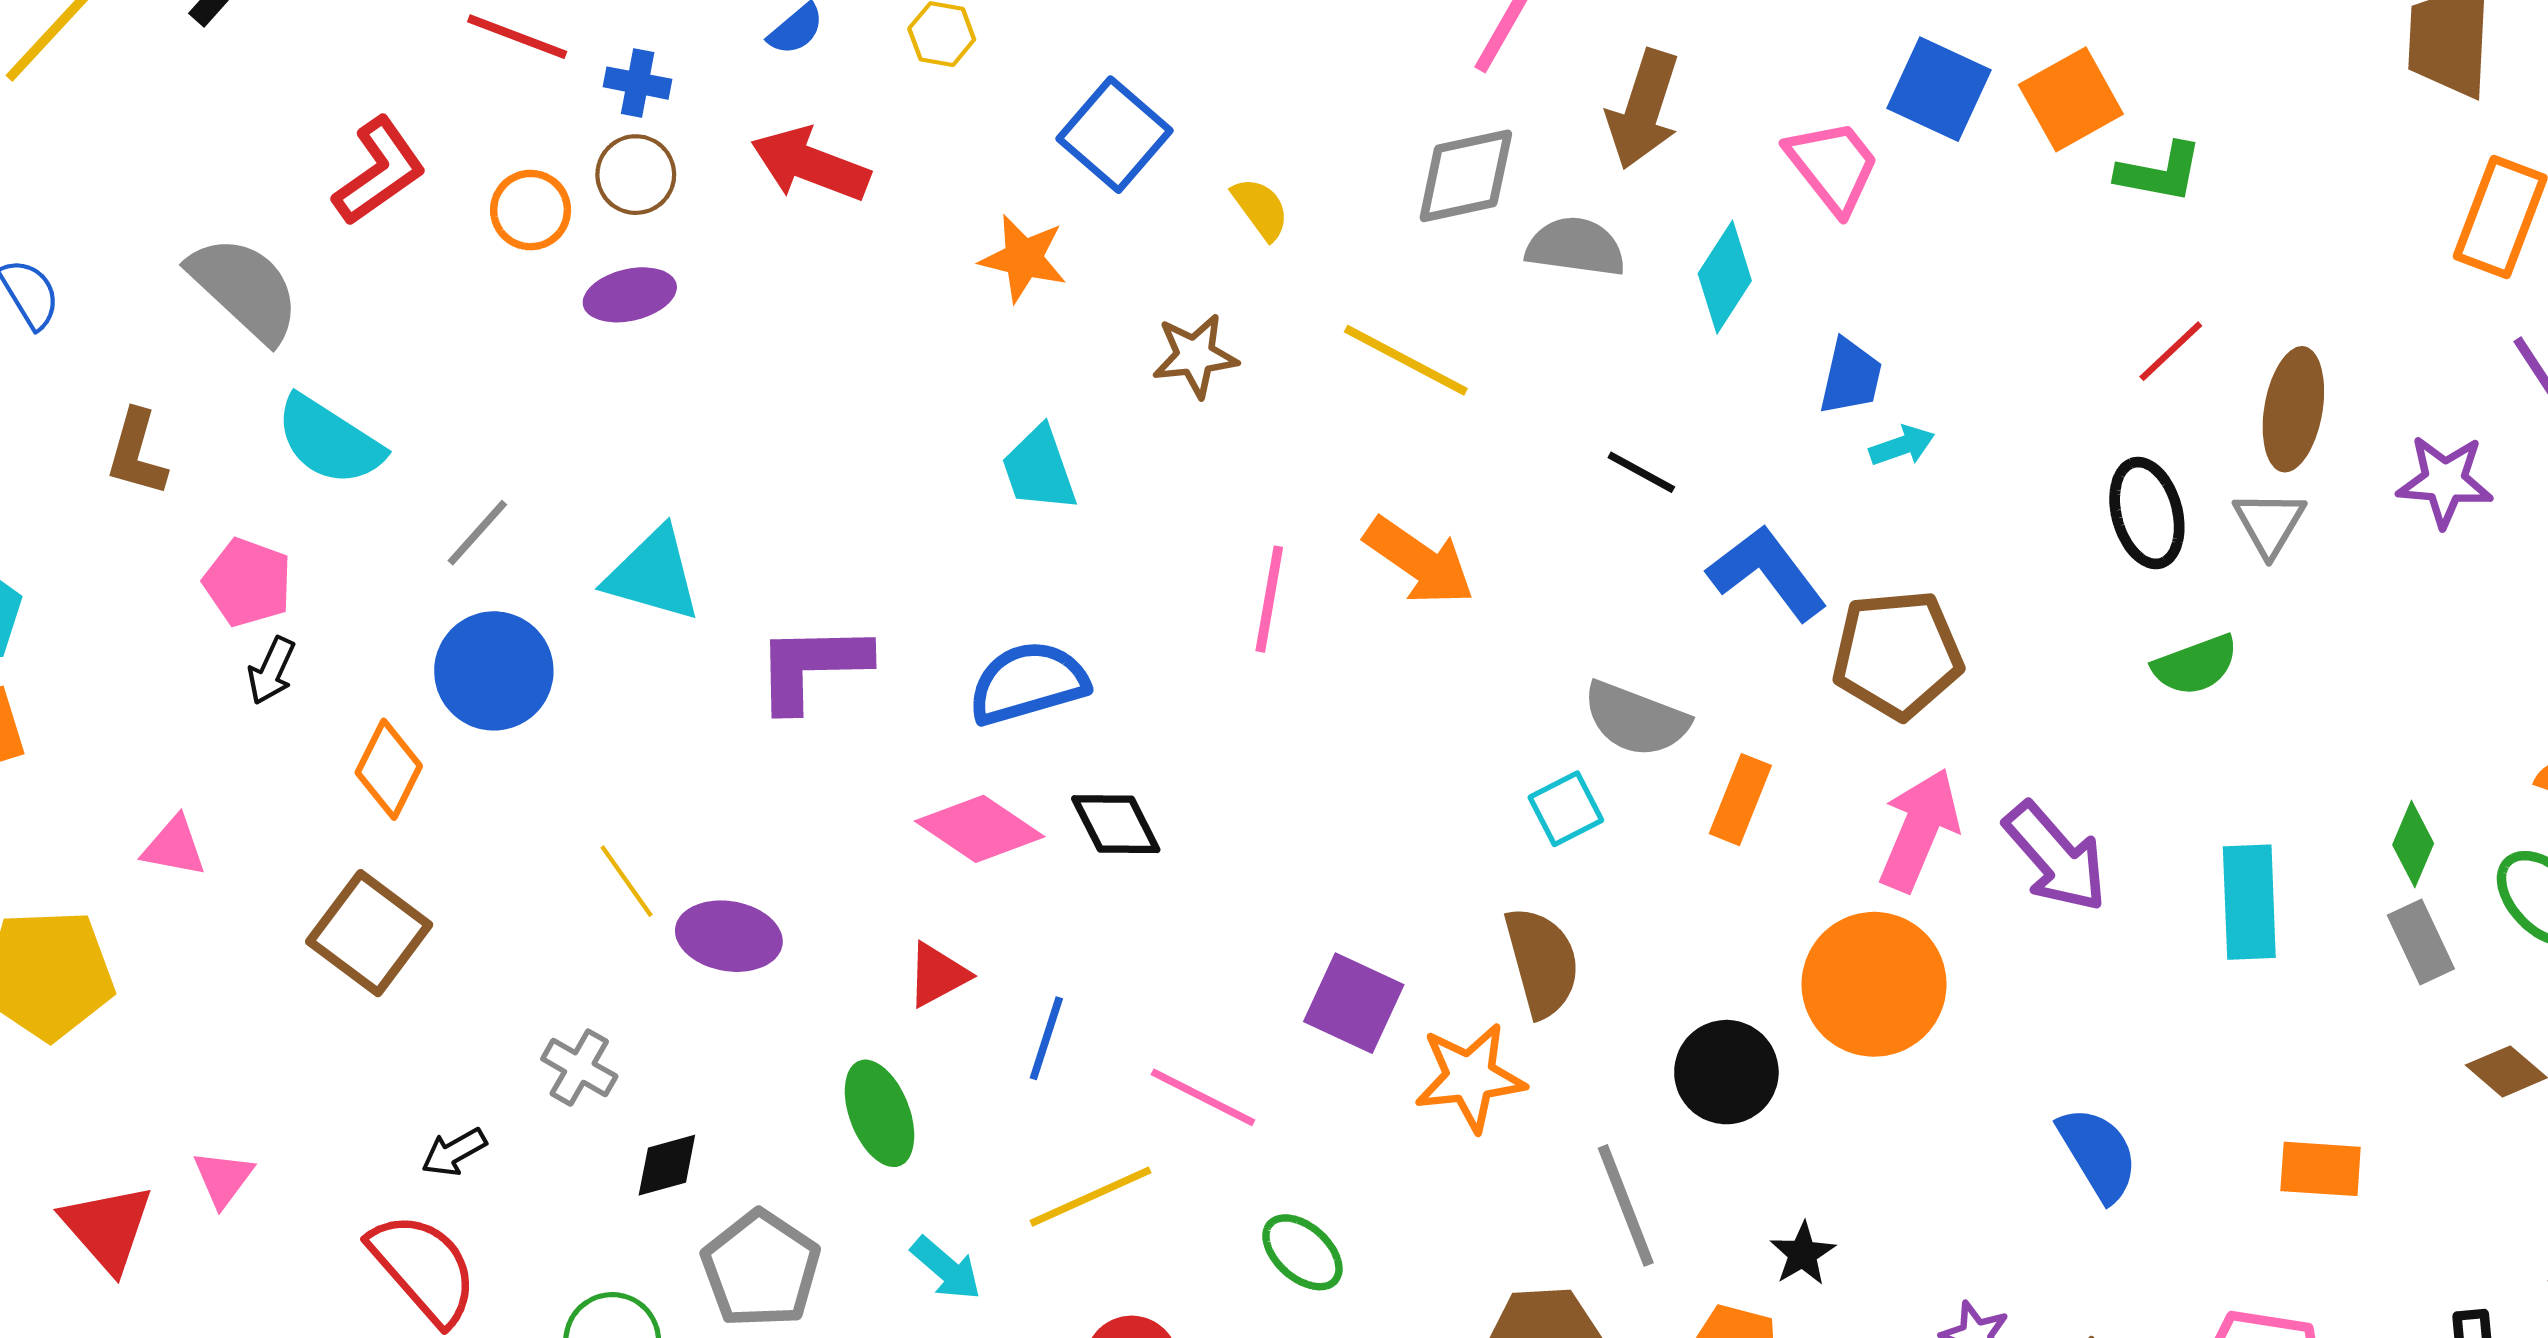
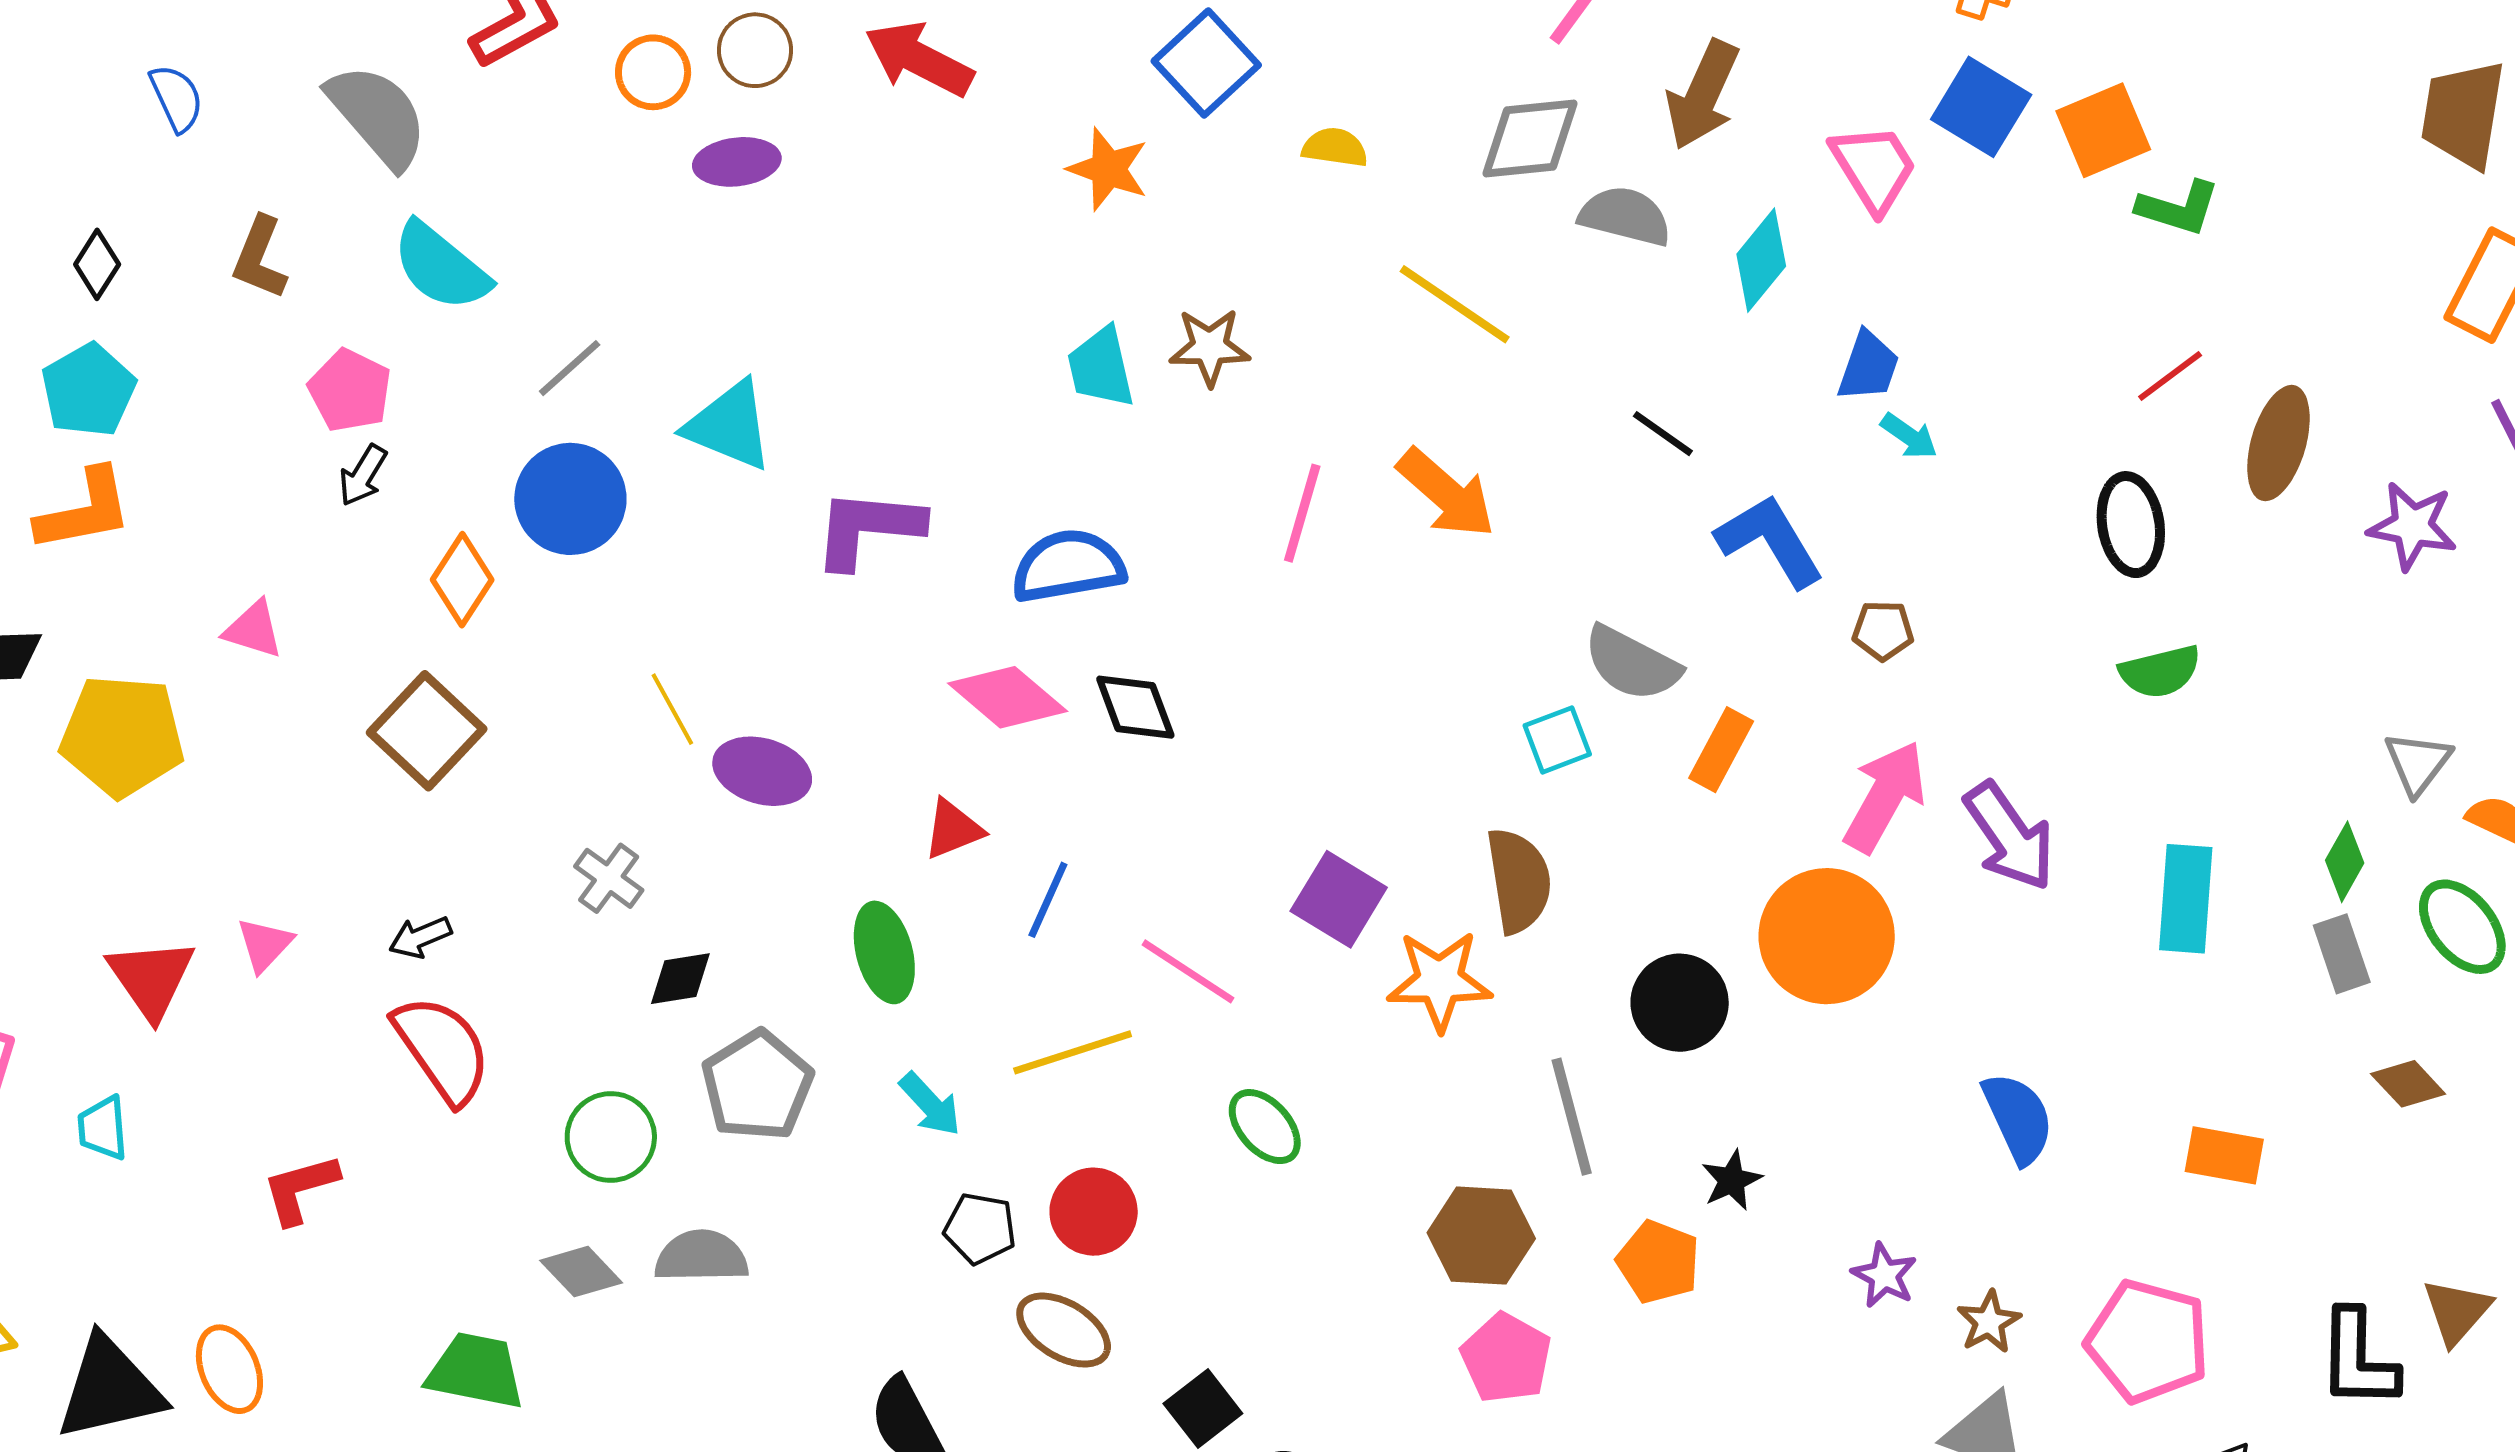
yellow semicircle: (1261, 209) -> (1335, 147), turned -52
brown star: (1195, 356) -> (1210, 347), moved
cyan arrow: (1902, 446) -> (1909, 436), turned 48
gray triangle: (2269, 523) -> (2418, 763), moved
brown pentagon: (1897, 654) -> (1883, 630), size x0.5
black arrow: (454, 1152) -> (420, 937), moved

